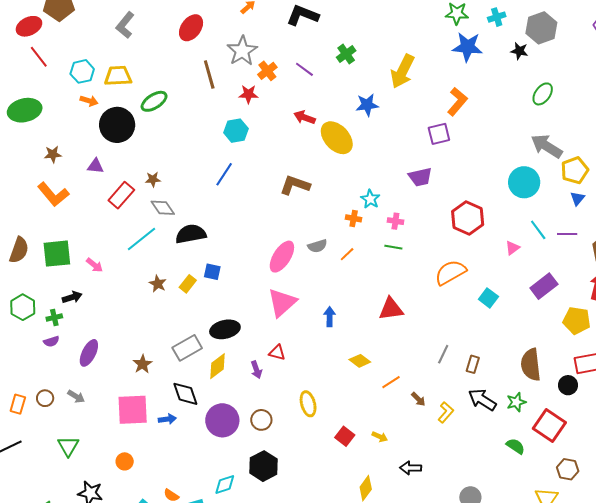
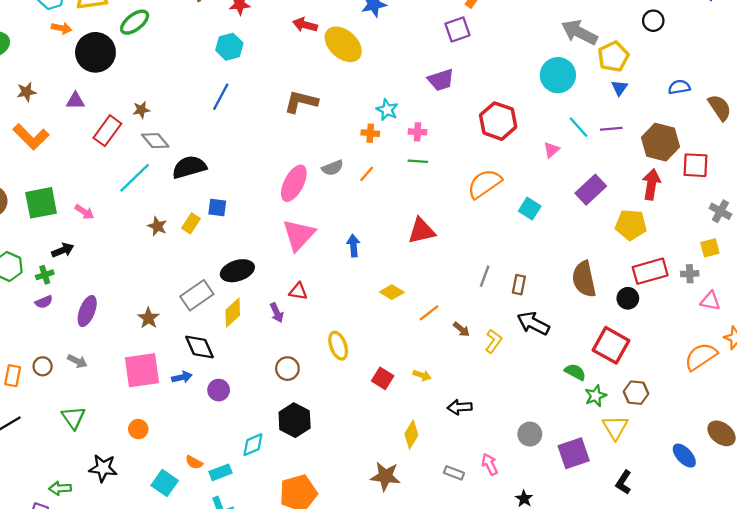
green star: (516, 402) -> (596, 396), moved
purple circle: (222, 420) -> (219, 390), moved, size x0.6

